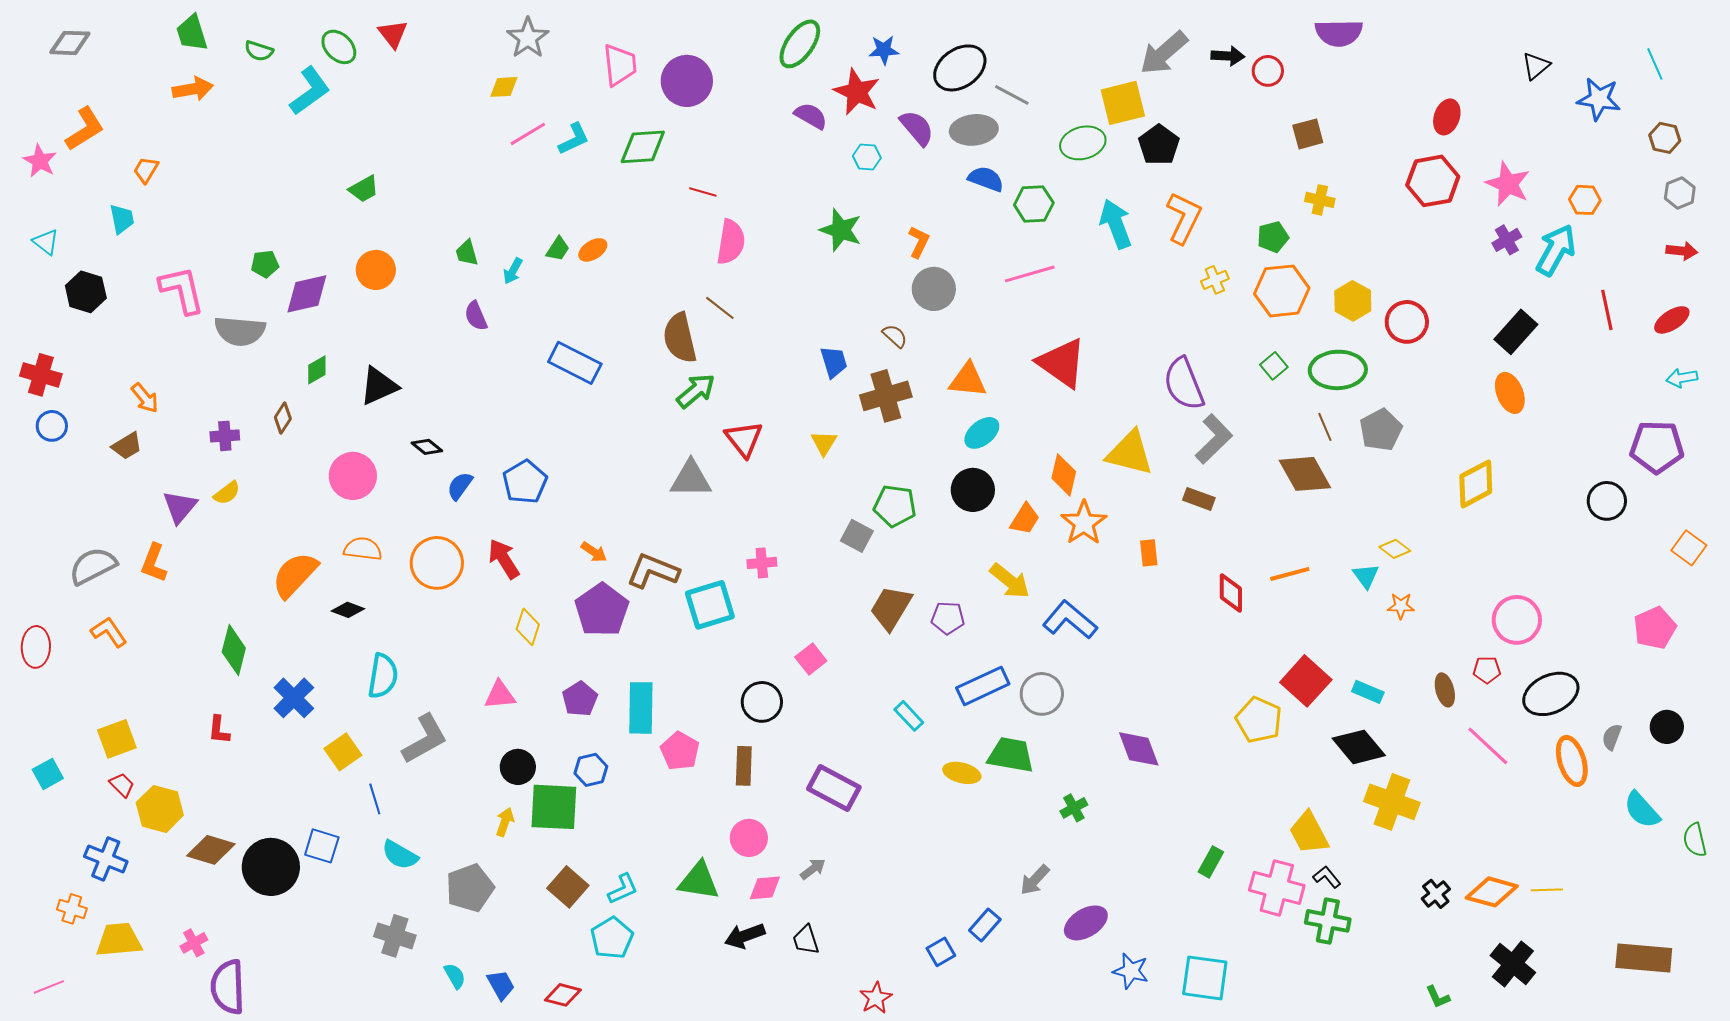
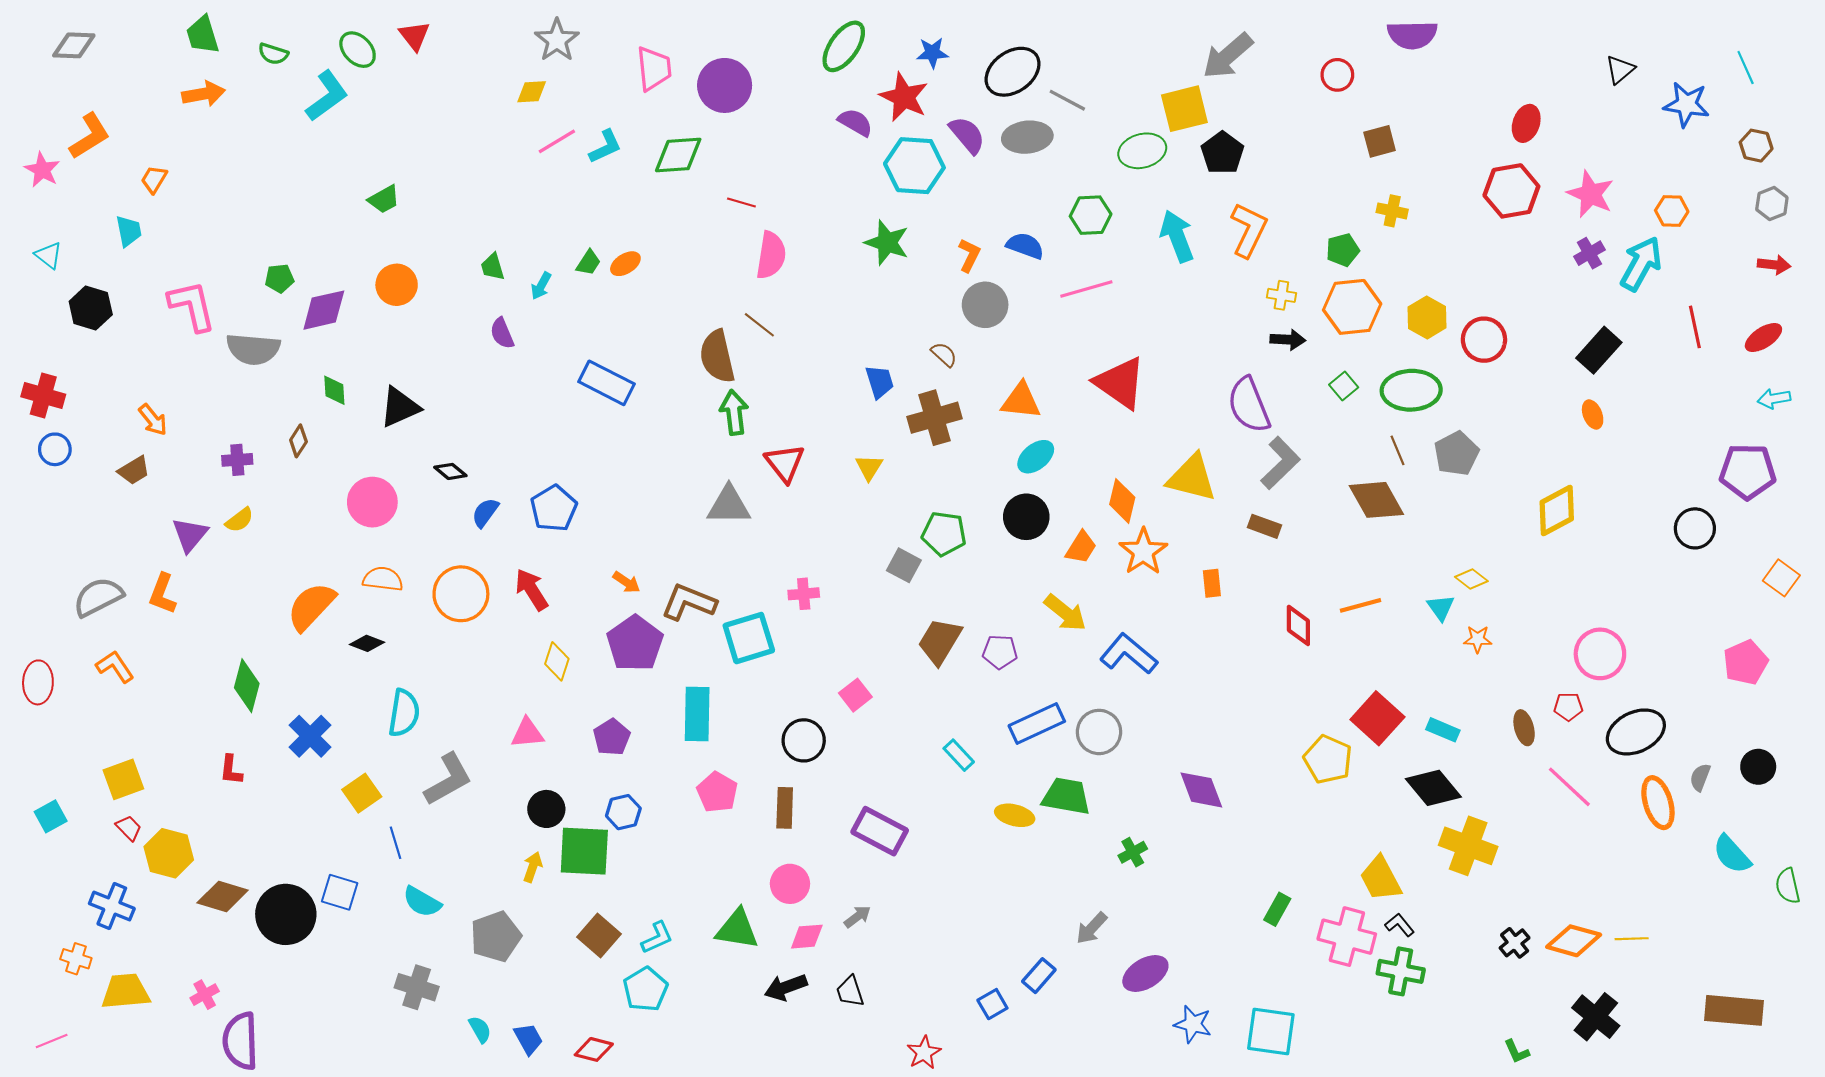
black arrow: (1228, 56) -> (1288, 340), moved
cyan hexagon: (867, 157) -> (914, 166), size x2.0
blue semicircle: (986, 179) -> (1025, 246), moved
yellow cross: (1215, 280) -> (1281, 295), turned 32
green diamond: (317, 370) -> (334, 390), turned -64
green arrow: (696, 391) -> (734, 412), turned -57
orange ellipse: (1510, 393) -> (1593, 414), size x0.7
cyan rectangle: (641, 708) -> (697, 714), moved

